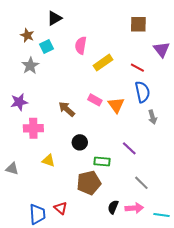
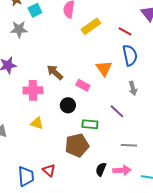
gray star: (30, 66) -> (19, 29), turned 30
pink rectangle: (95, 100) -> (83, 85), moved
gray arrow: (152, 117) -> (133, 88), moved
pink cross: (33, 128) -> (33, 90), moved
gray line: (141, 183) -> (129, 145), turned -42

